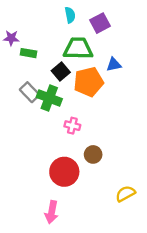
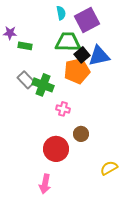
purple square: (100, 23) -> (87, 20), size x1.4
blue triangle: (114, 65) -> (99, 56), size x1.6
black square: (61, 71) -> (82, 55), moved

